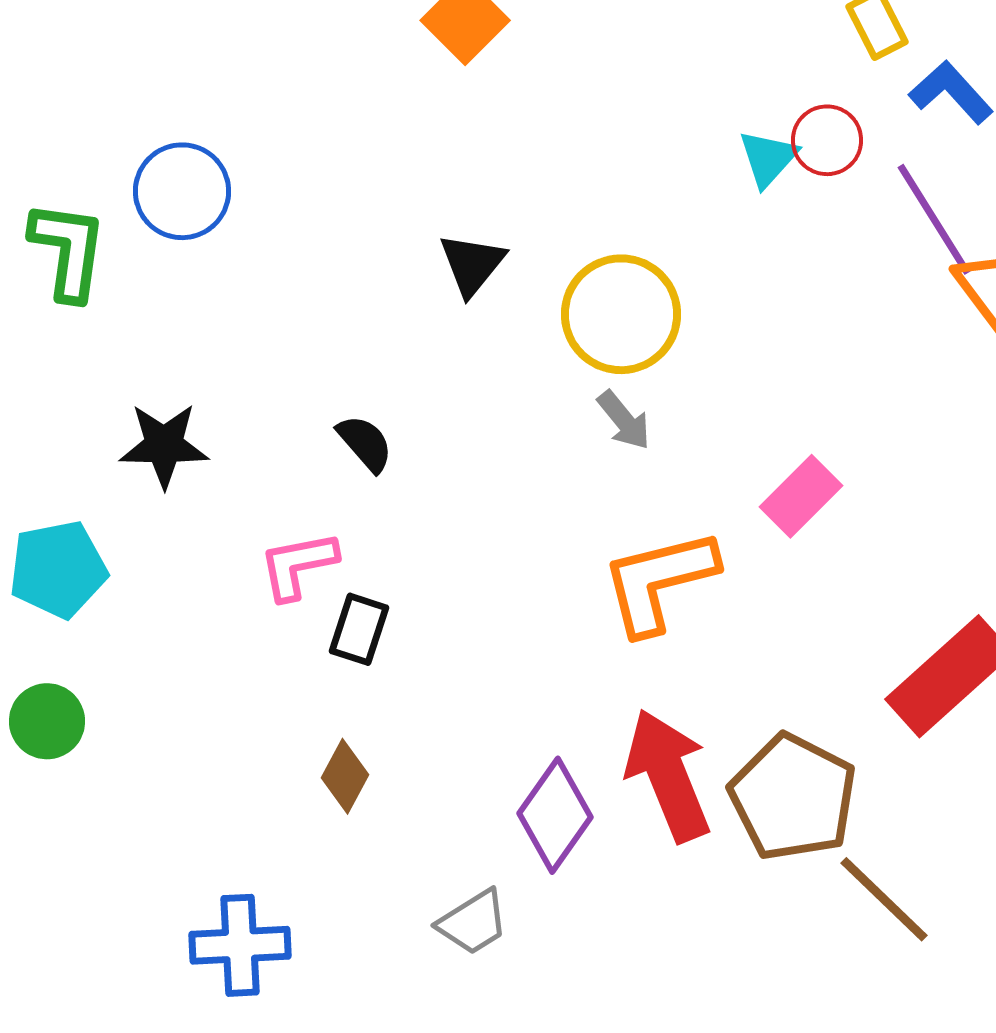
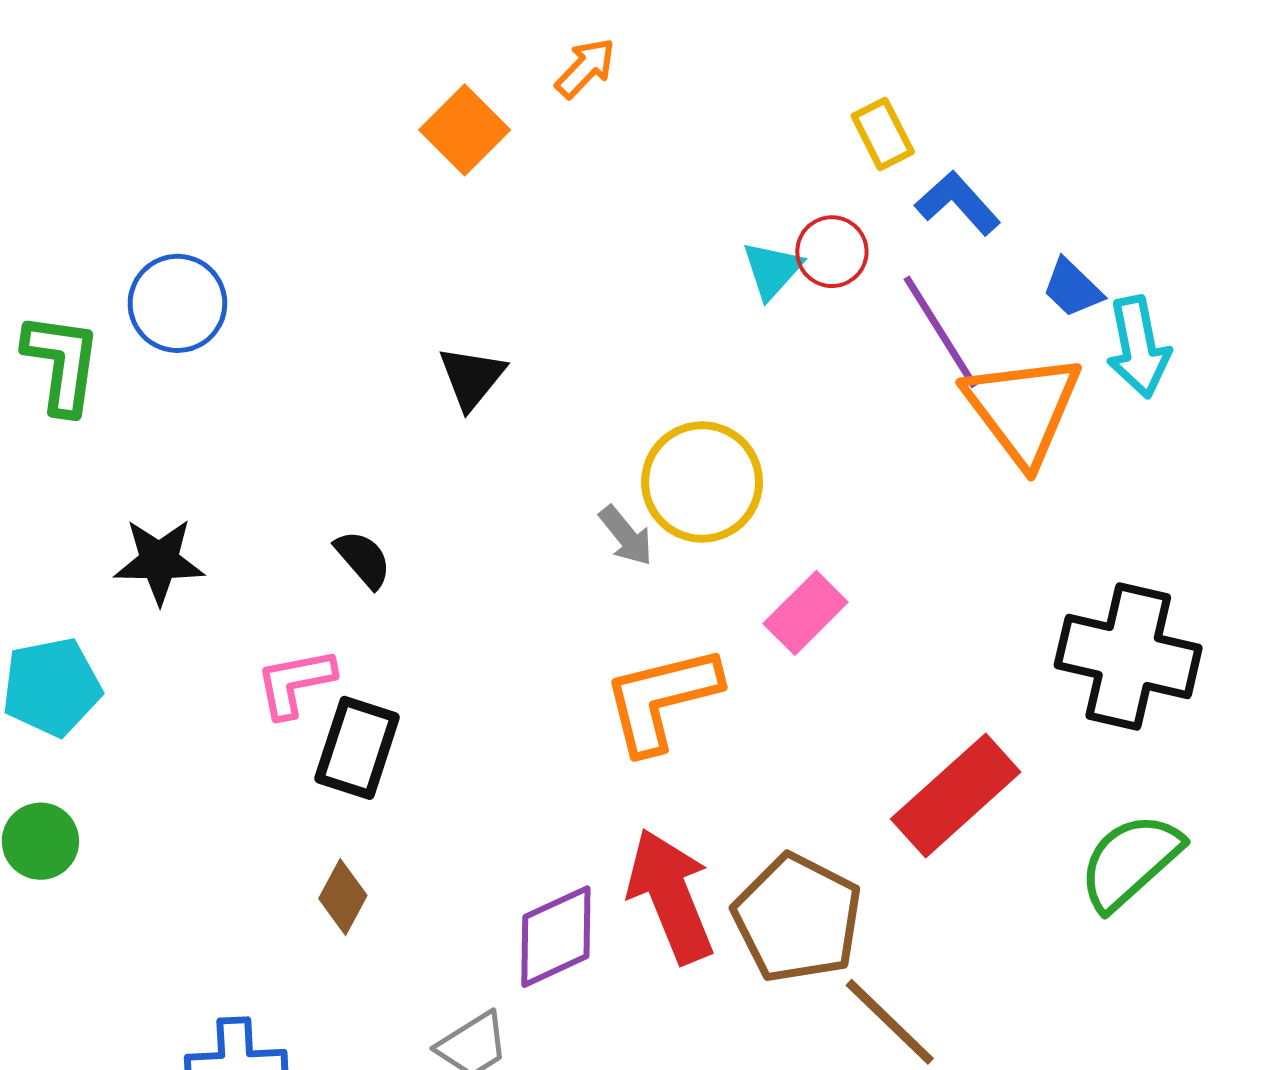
yellow circle: (621, 314) -> (702, 482), moved
black rectangle: (359, 629) -> (357, 748), size x1.4
purple diamond: (555, 815) -> (556, 937), turned 30

